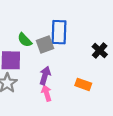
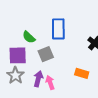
gray square: (45, 44) -> (46, 54), moved
purple arrow: (45, 76) -> (38, 79), moved

